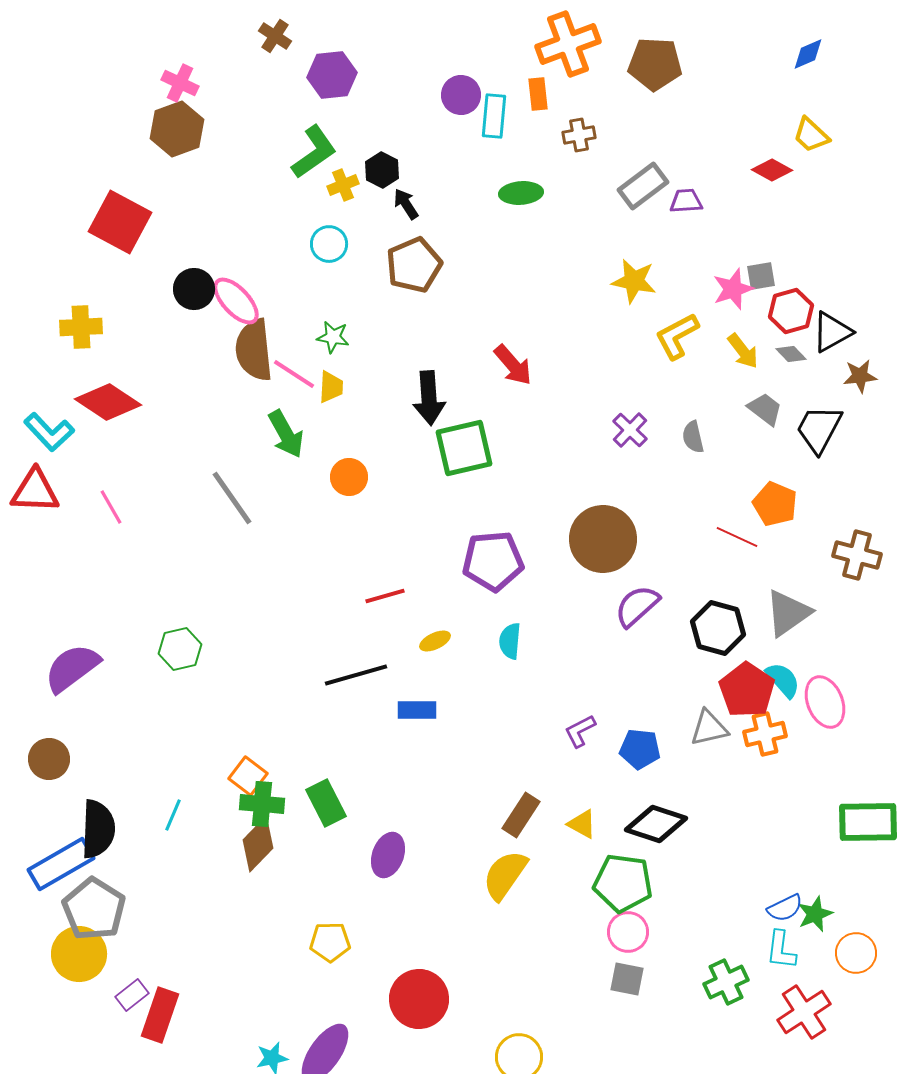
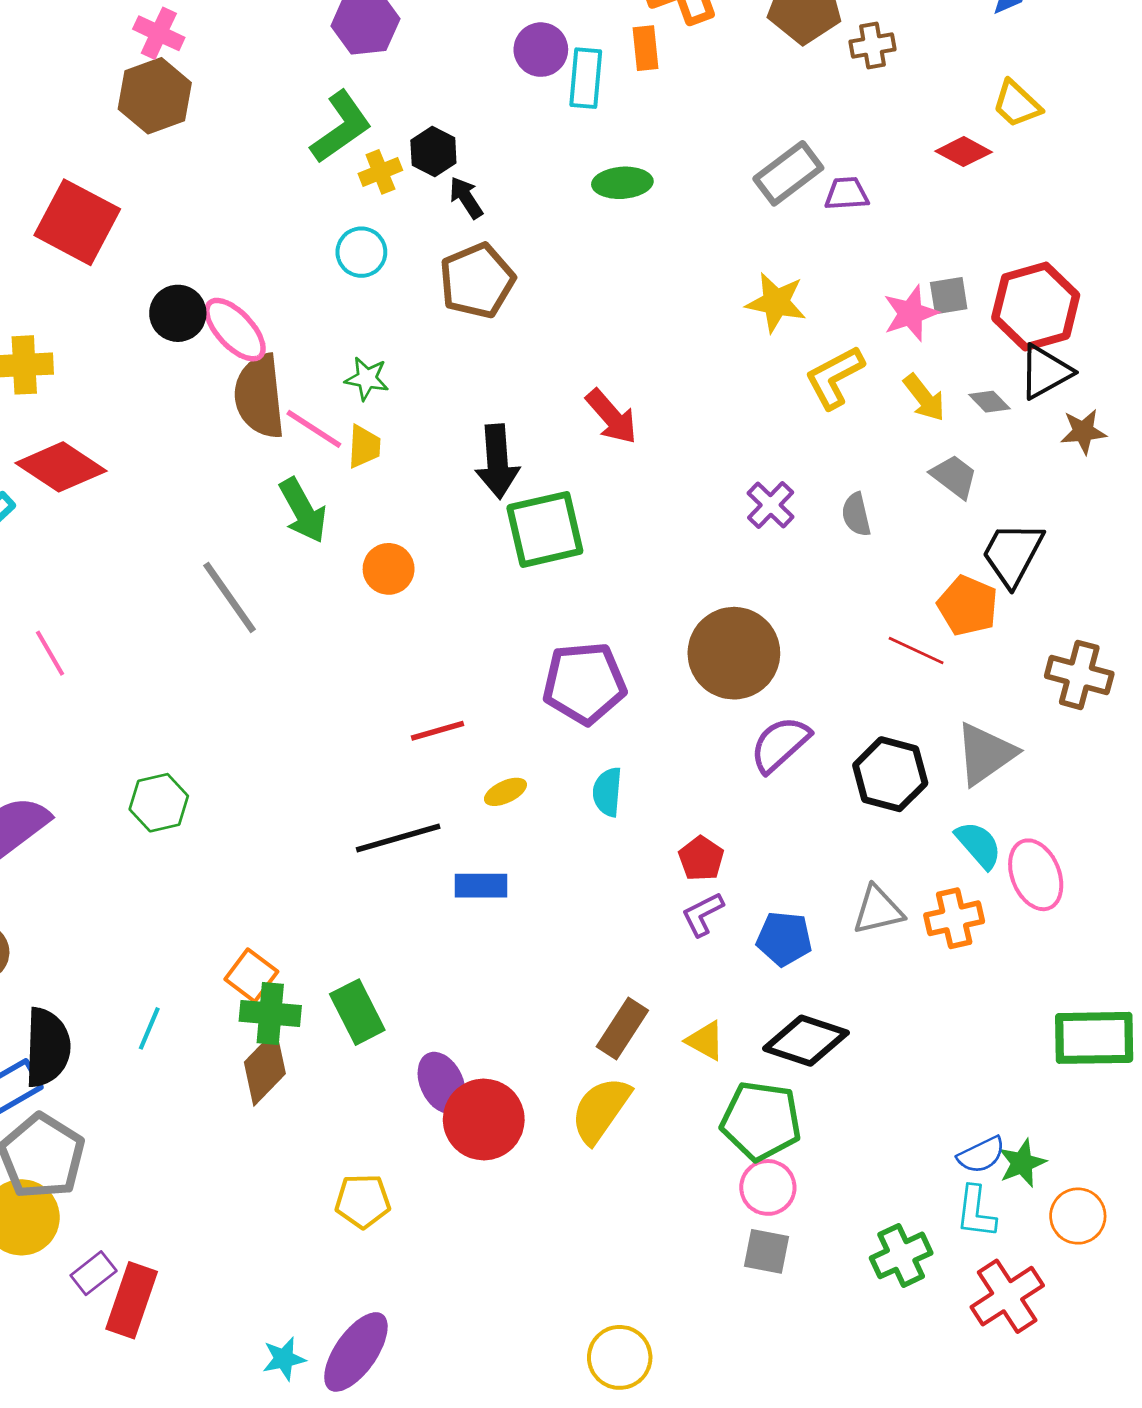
brown cross: (579, 135) -> (873, 45), moved
red hexagon: (791, 311) -> (1036, 307), moved, size x1.4
black trapezoid: (819, 429) -> (1013, 554), moved
pink line: (111, 507) -> (50, 653), moved
red pentagon: (747, 690) -> (701, 858), moved, size x0.6
purple ellipse: (388, 855) -> (442, 1083), turned -45
red circle: (419, 999) -> (484, 1119), moved

